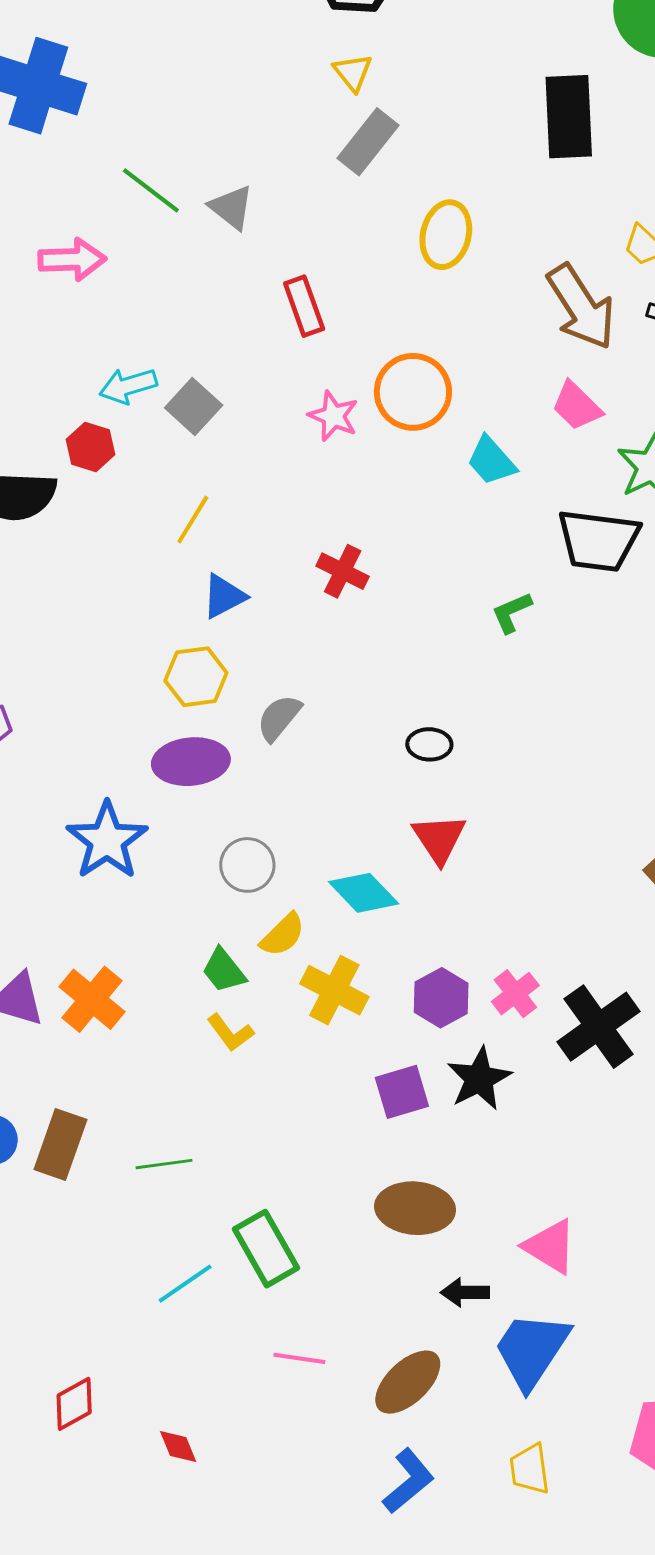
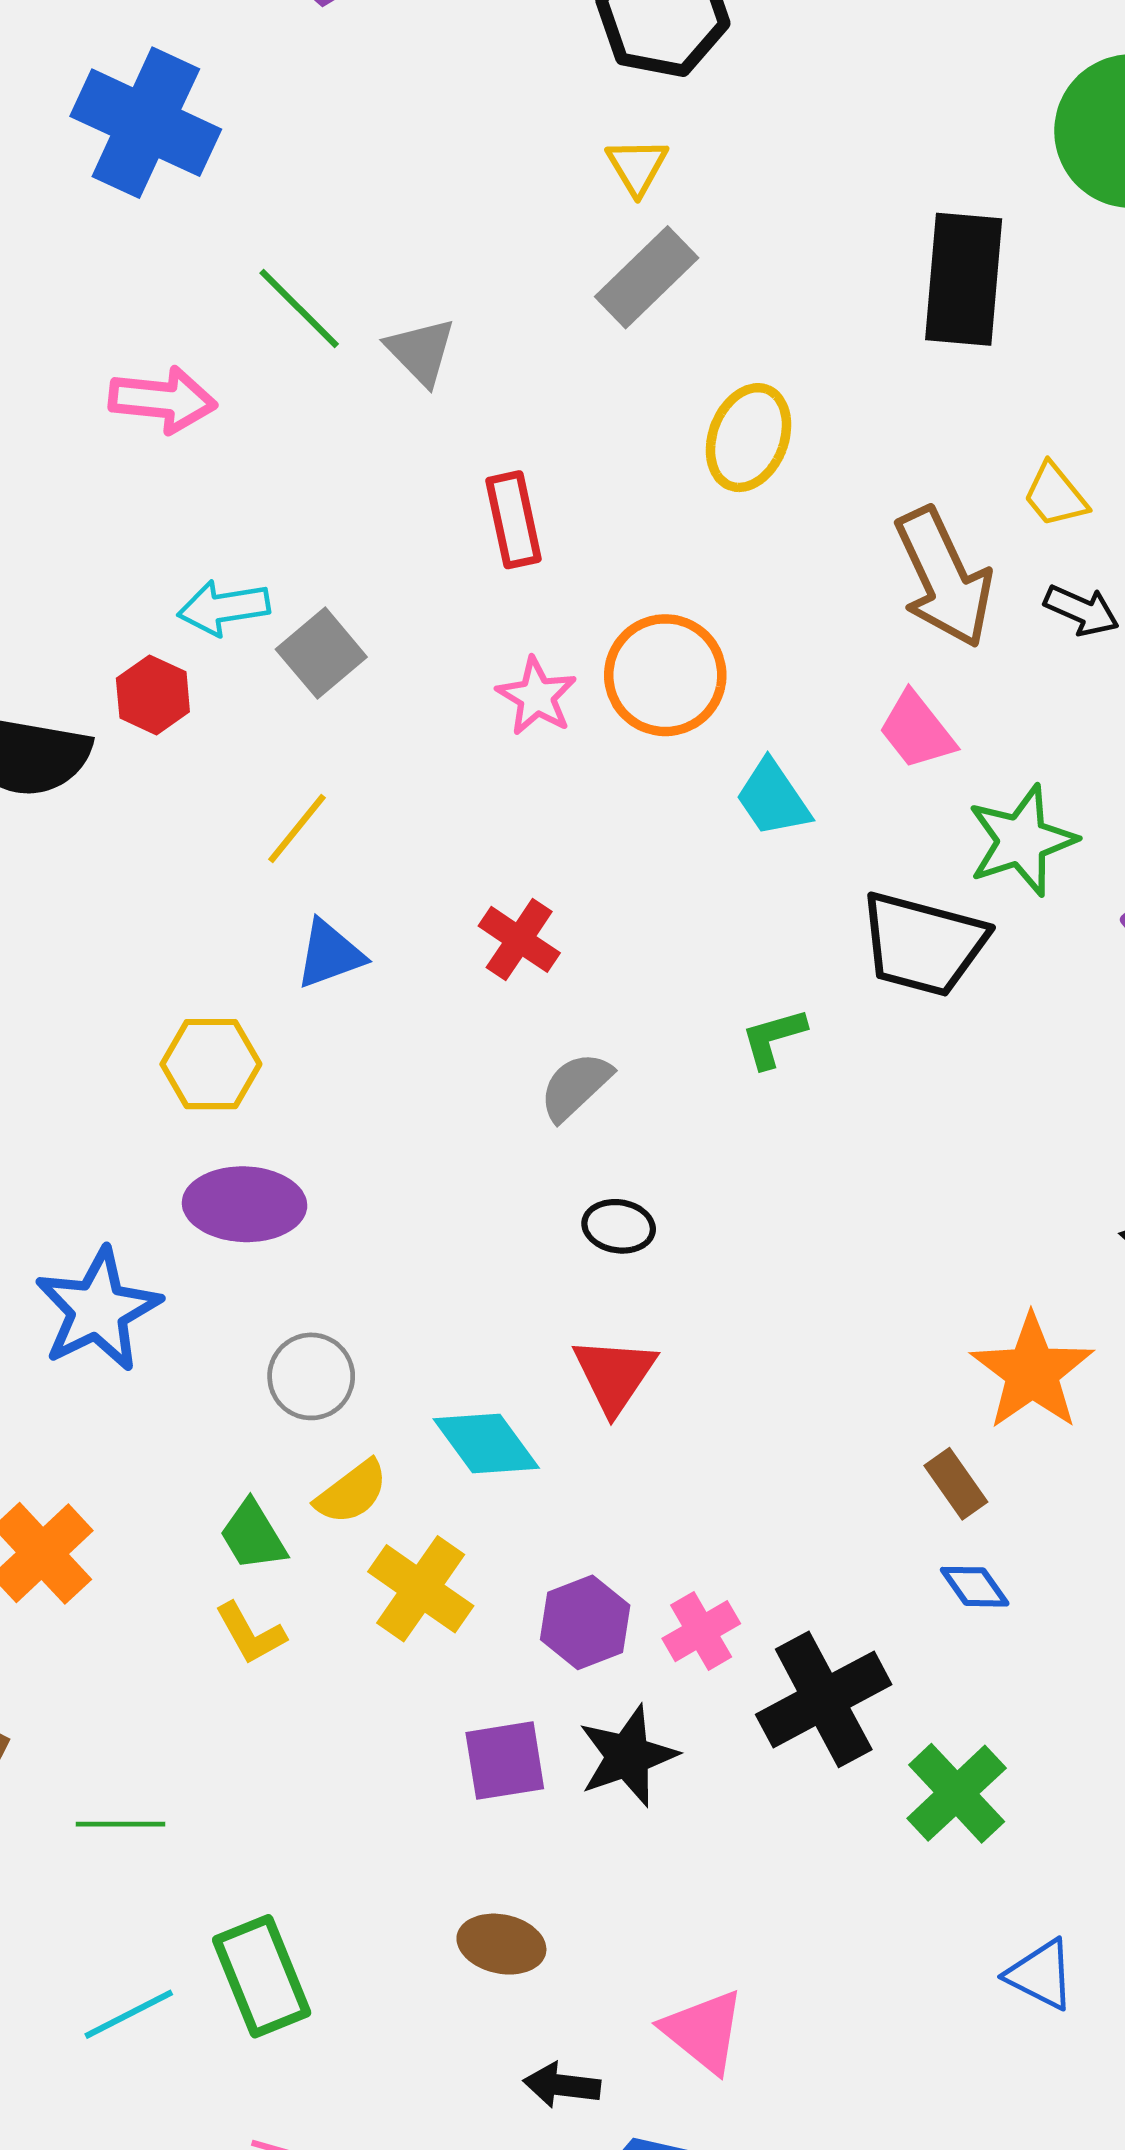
yellow hexagon: (196, 677) -> (211, 1064), moved
gray semicircle: (279, 718) -> (575, 1086), moved
brown ellipse: (415, 1208) -> (501, 1944), size x0.7

